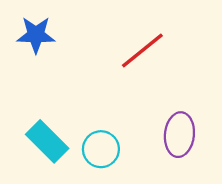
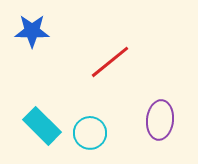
red line: (142, 50) -> (110, 62), moved

